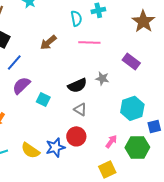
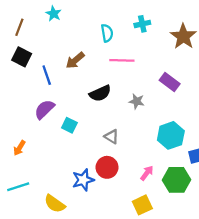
cyan cross: (98, 10) -> (142, 24), moved
blue line: (14, 62) -> (47, 75), moved, turned -60
black semicircle: (77, 85) -> (100, 93), moved
yellow semicircle: (30, 150) -> (55, 204), moved

